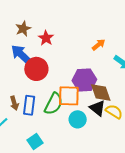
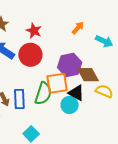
red star: (46, 38) -> (34, 31), moved
red circle: (36, 69) -> (30, 55), moved
black triangle: (97, 108) -> (76, 93), moved

